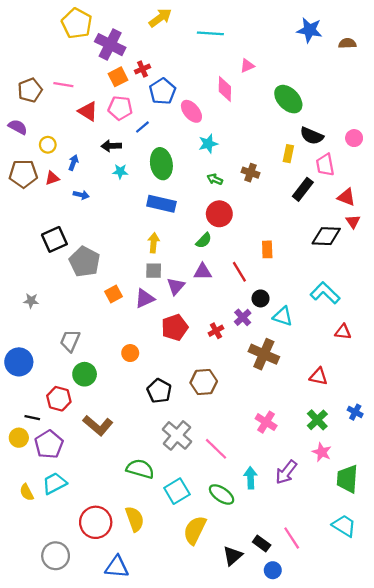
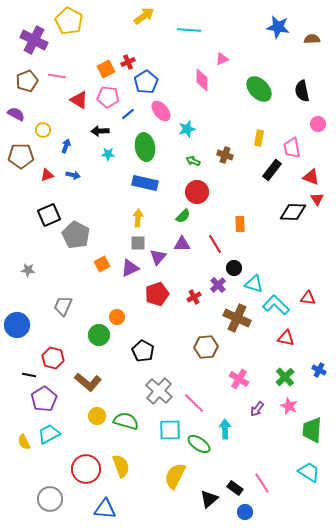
purple cross: (110, 45) -> (34, 40), moved
pink ellipse: (191, 111) -> (161, 111), moved
black semicircle: (312, 136) -> (302, 91), moved, turned 55
red triangle: (52, 178) -> (47, 175), moved
cyan L-shape: (325, 293) -> (276, 305), moved
green circle: (85, 374) -> (99, 335), moved
brown hexagon: (204, 382) -> (206, 347), moved
yellow circle: (19, 438) -> (97, 416), moved
purple arrow: (286, 472) -> (257, 409), moved, size x0.7
cyan square: (177, 491) -> (170, 430), moved, turned 30

